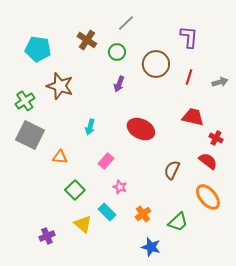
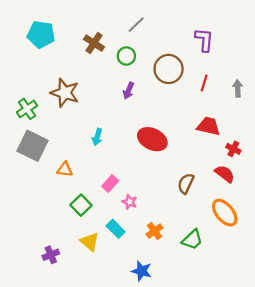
cyan pentagon: (38, 49) -> (41, 34), moved
gray arrow: (220, 82) -> (238, 88), turned -77
pink rectangle: (106, 161) -> (110, 183), moved
blue star: (151, 247) -> (142, 271), moved

